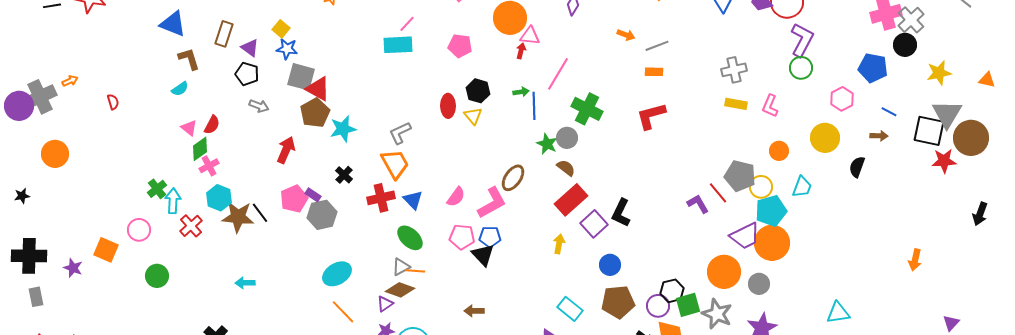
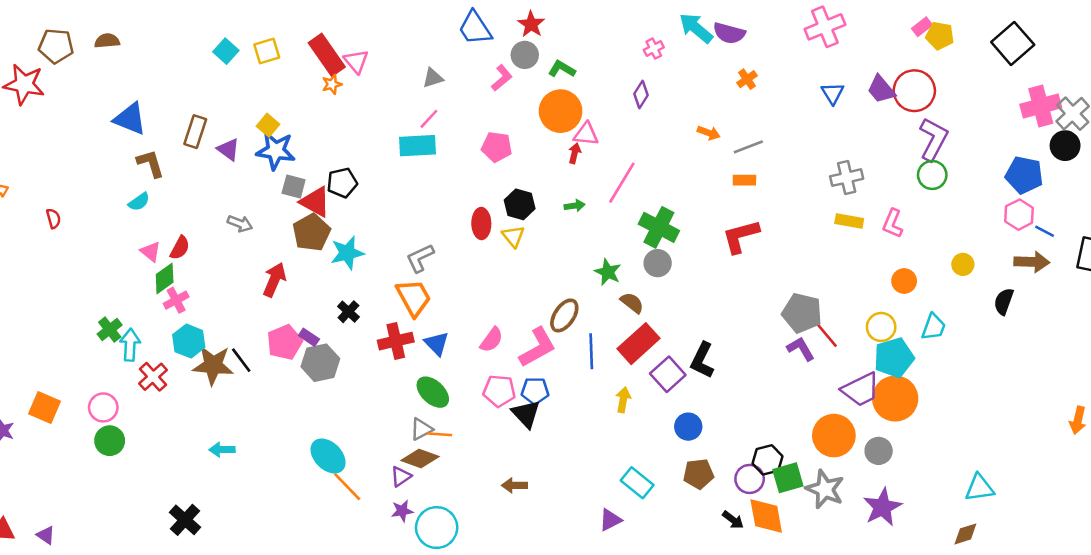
blue star: (287, 49) -> (276, 151), size x1.4
black pentagon: (247, 74) -> (342, 183), moved, turned -30
gray square: (301, 77) -> (294, 186), size x0.7
pink hexagon: (842, 99) -> (1019, 215), moved
blue line: (534, 106) -> (591, 351), moved
brown arrow: (879, 136) -> (1032, 262), size x1.5
gray circle: (567, 138) -> (658, 263), moved
yellow circle: (825, 138) -> (963, 264), size x0.6
gray pentagon: (740, 176) -> (802, 313), moved
pink circle: (139, 230) -> (103, 407), moved
cyan ellipse: (337, 274) -> (328, 456), moved, turned 76
brown pentagon: (618, 302) -> (698, 474), size x0.7

